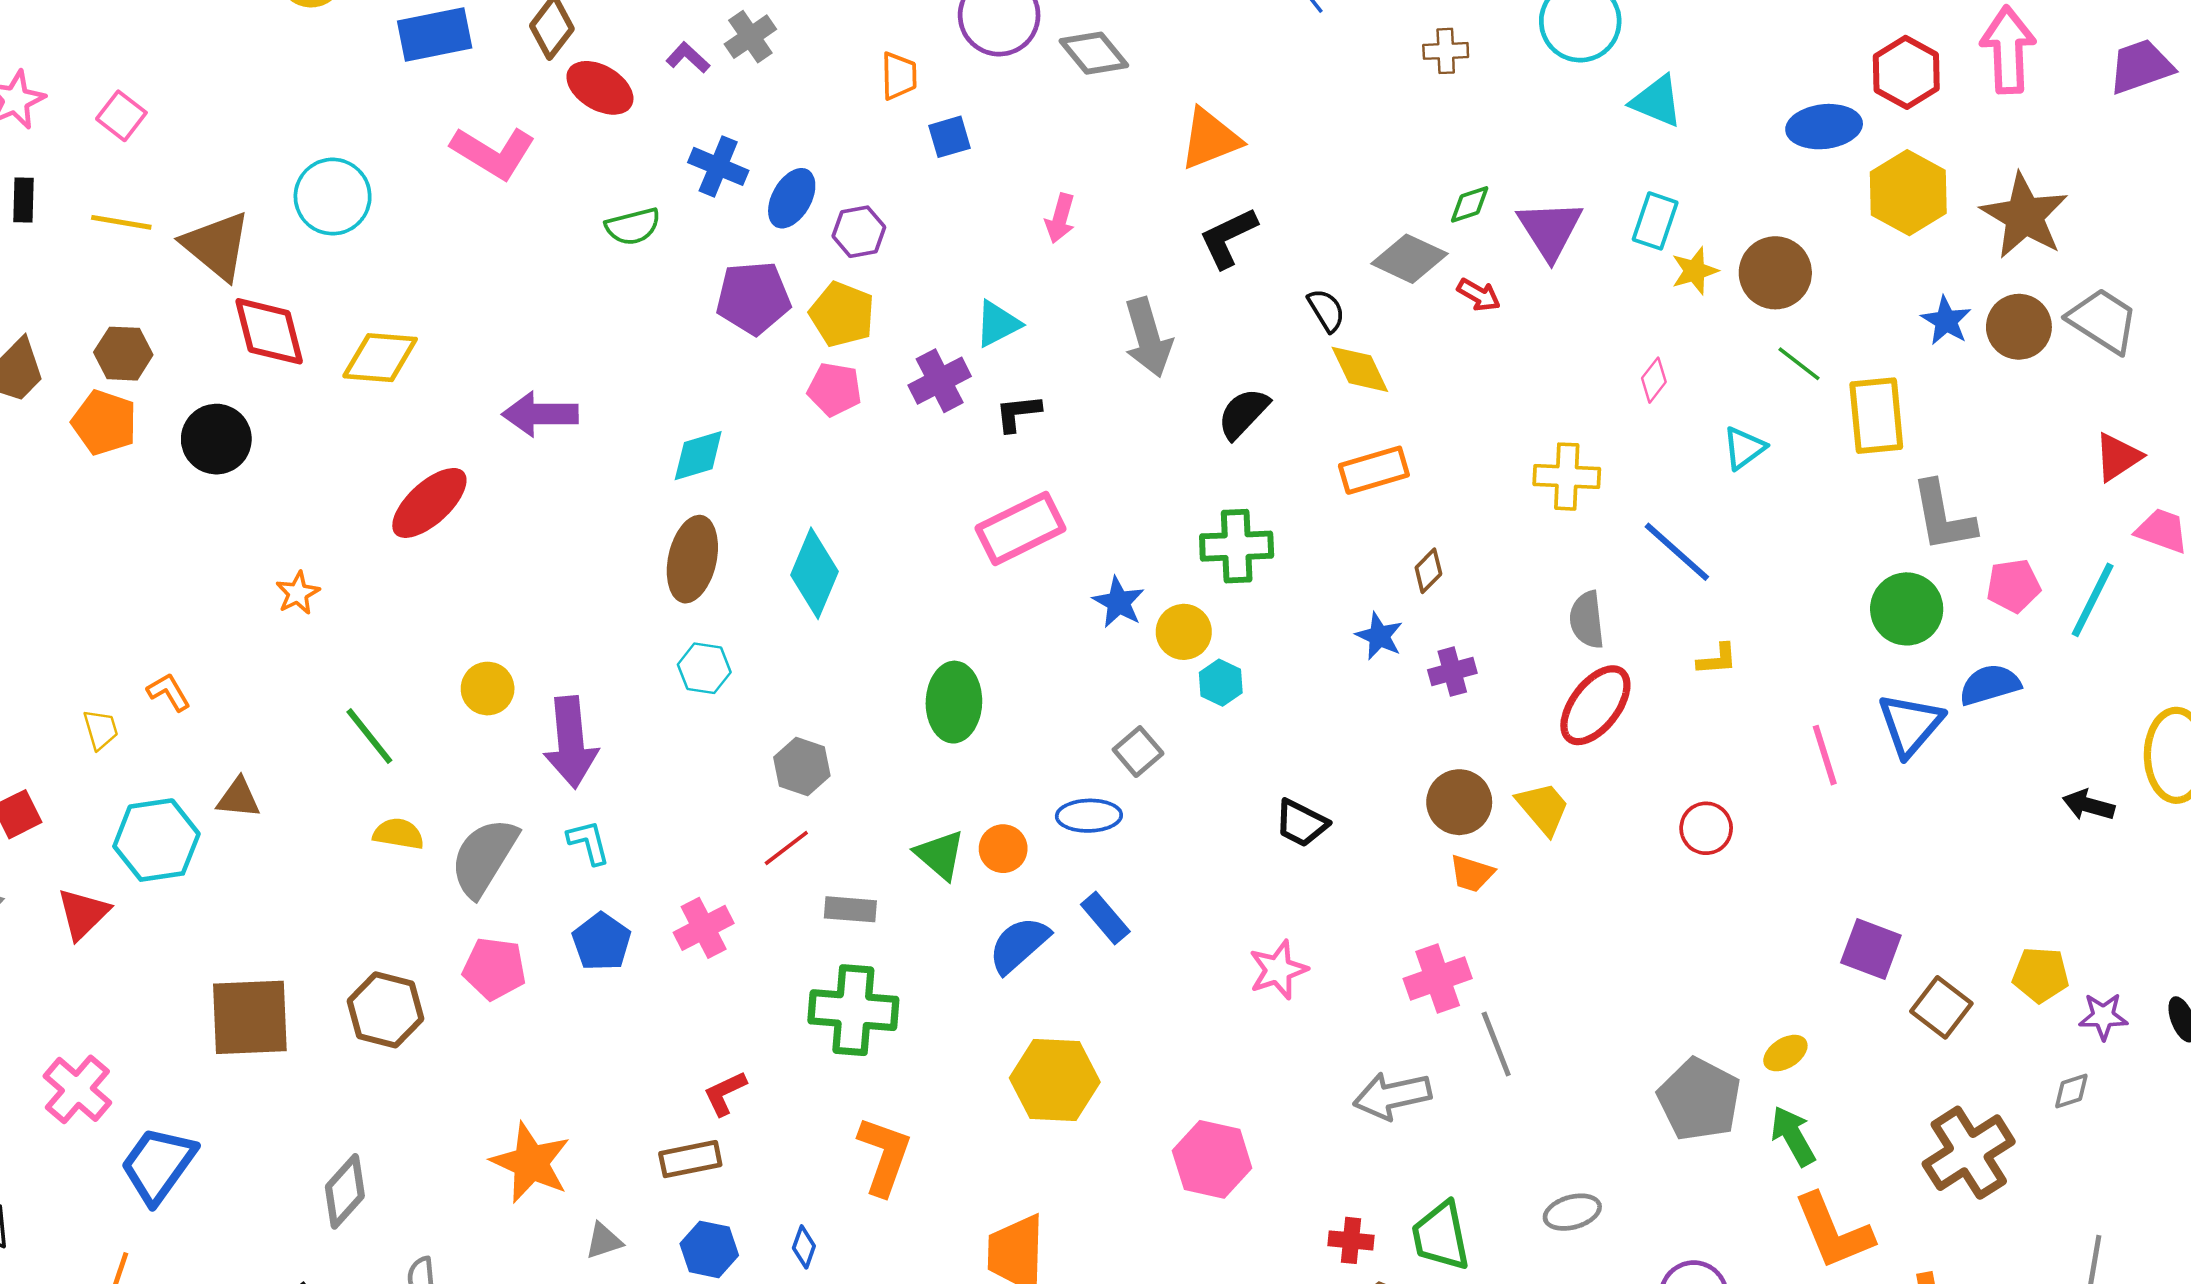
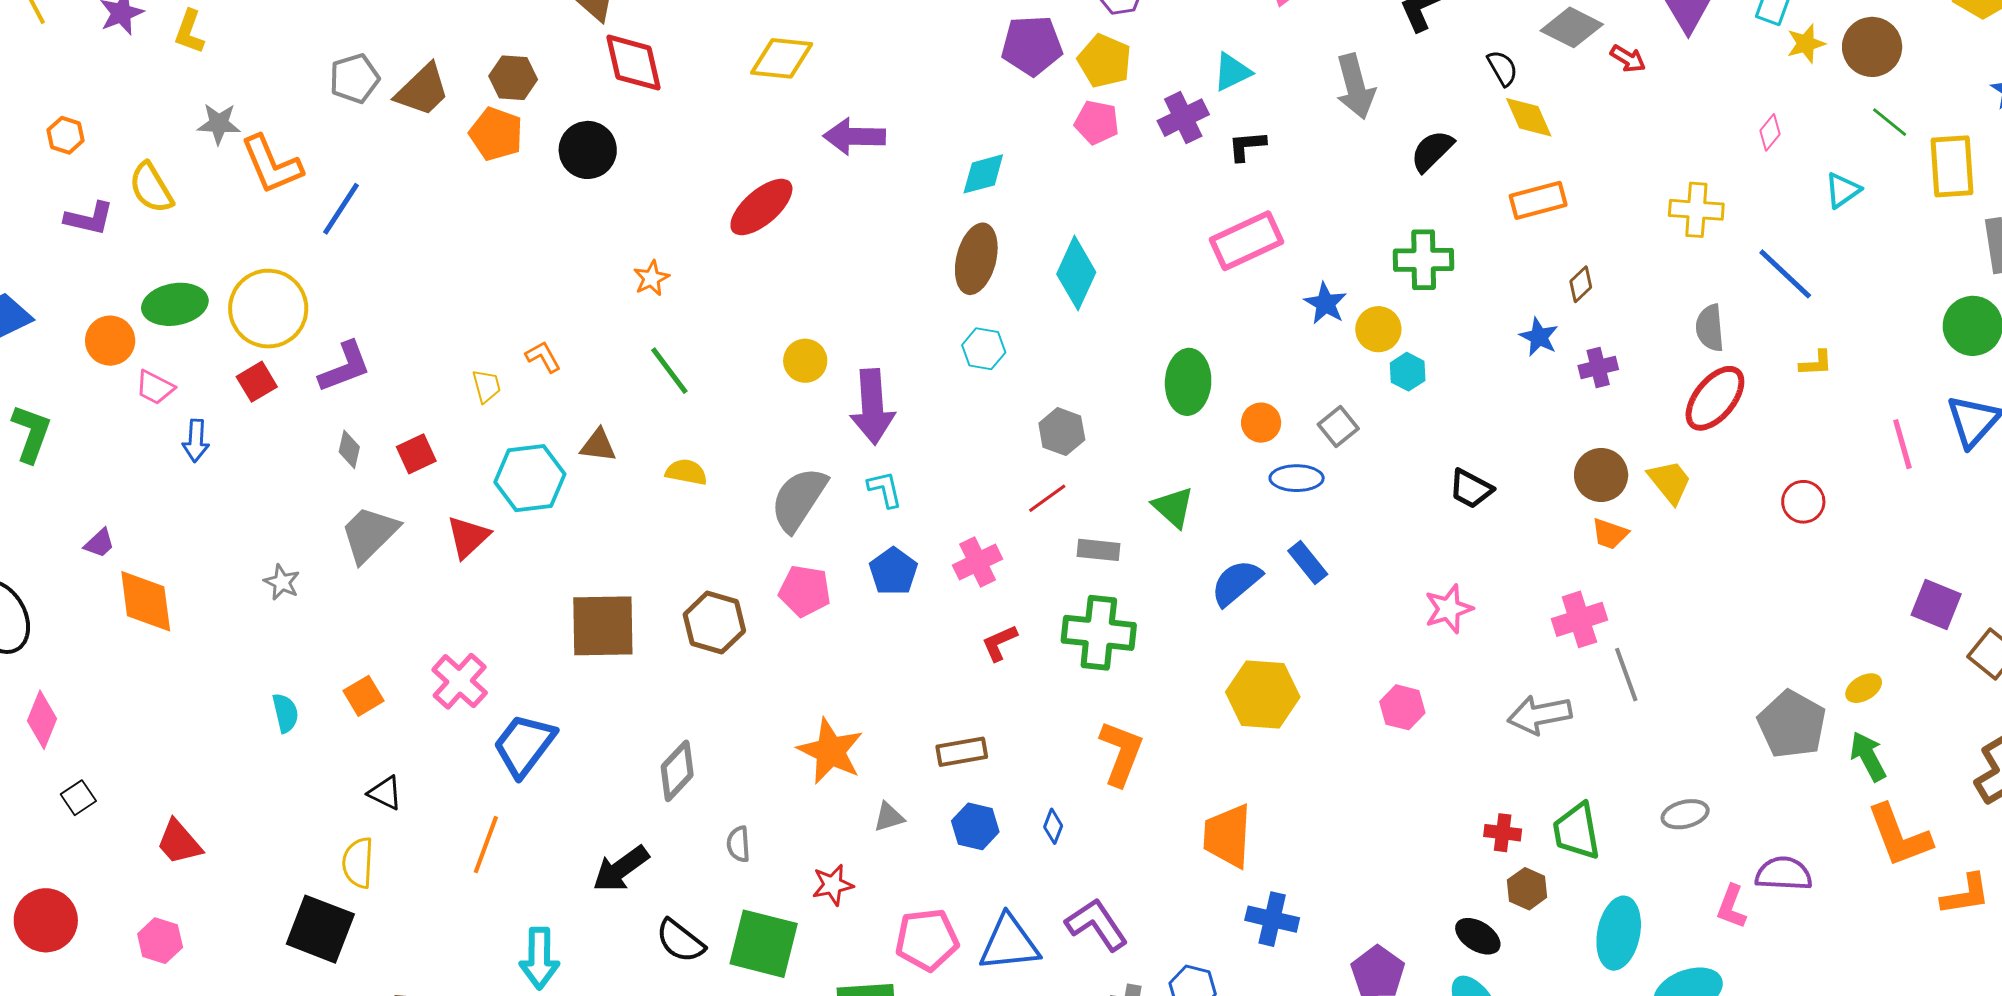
yellow diamond: (380, 358) -> (782, 58), moved
green line: (369, 736) -> (669, 371), moved
yellow semicircle: (398, 834) -> (686, 472), moved
orange circle: (1003, 849) -> (1261, 423), moved
red L-shape: (725, 1093) -> (999, 643), moved
pink hexagon: (1212, 1159) -> (1402, 707), moved, size x0.7

